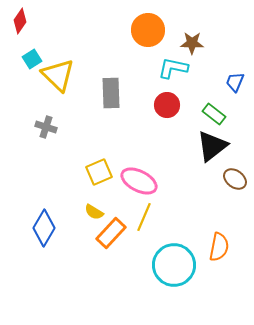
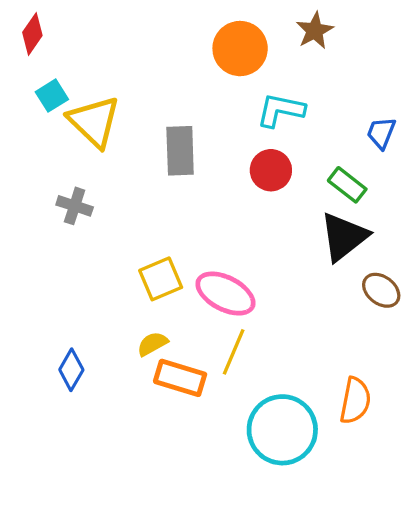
brown star: (192, 43) -> (315, 31), moved, turned -30
yellow semicircle: (94, 212) -> (152, 344), turned 120
blue diamond: (44, 228) -> (71, 370), size x0.7
orange rectangle: (111, 233) -> (180, 378), turned 64

